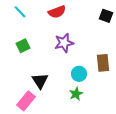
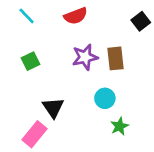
black square: (106, 16) -> (141, 21), turned 32
brown rectangle: (103, 63) -> (116, 58), moved
green star: (76, 94) -> (120, 126), moved

